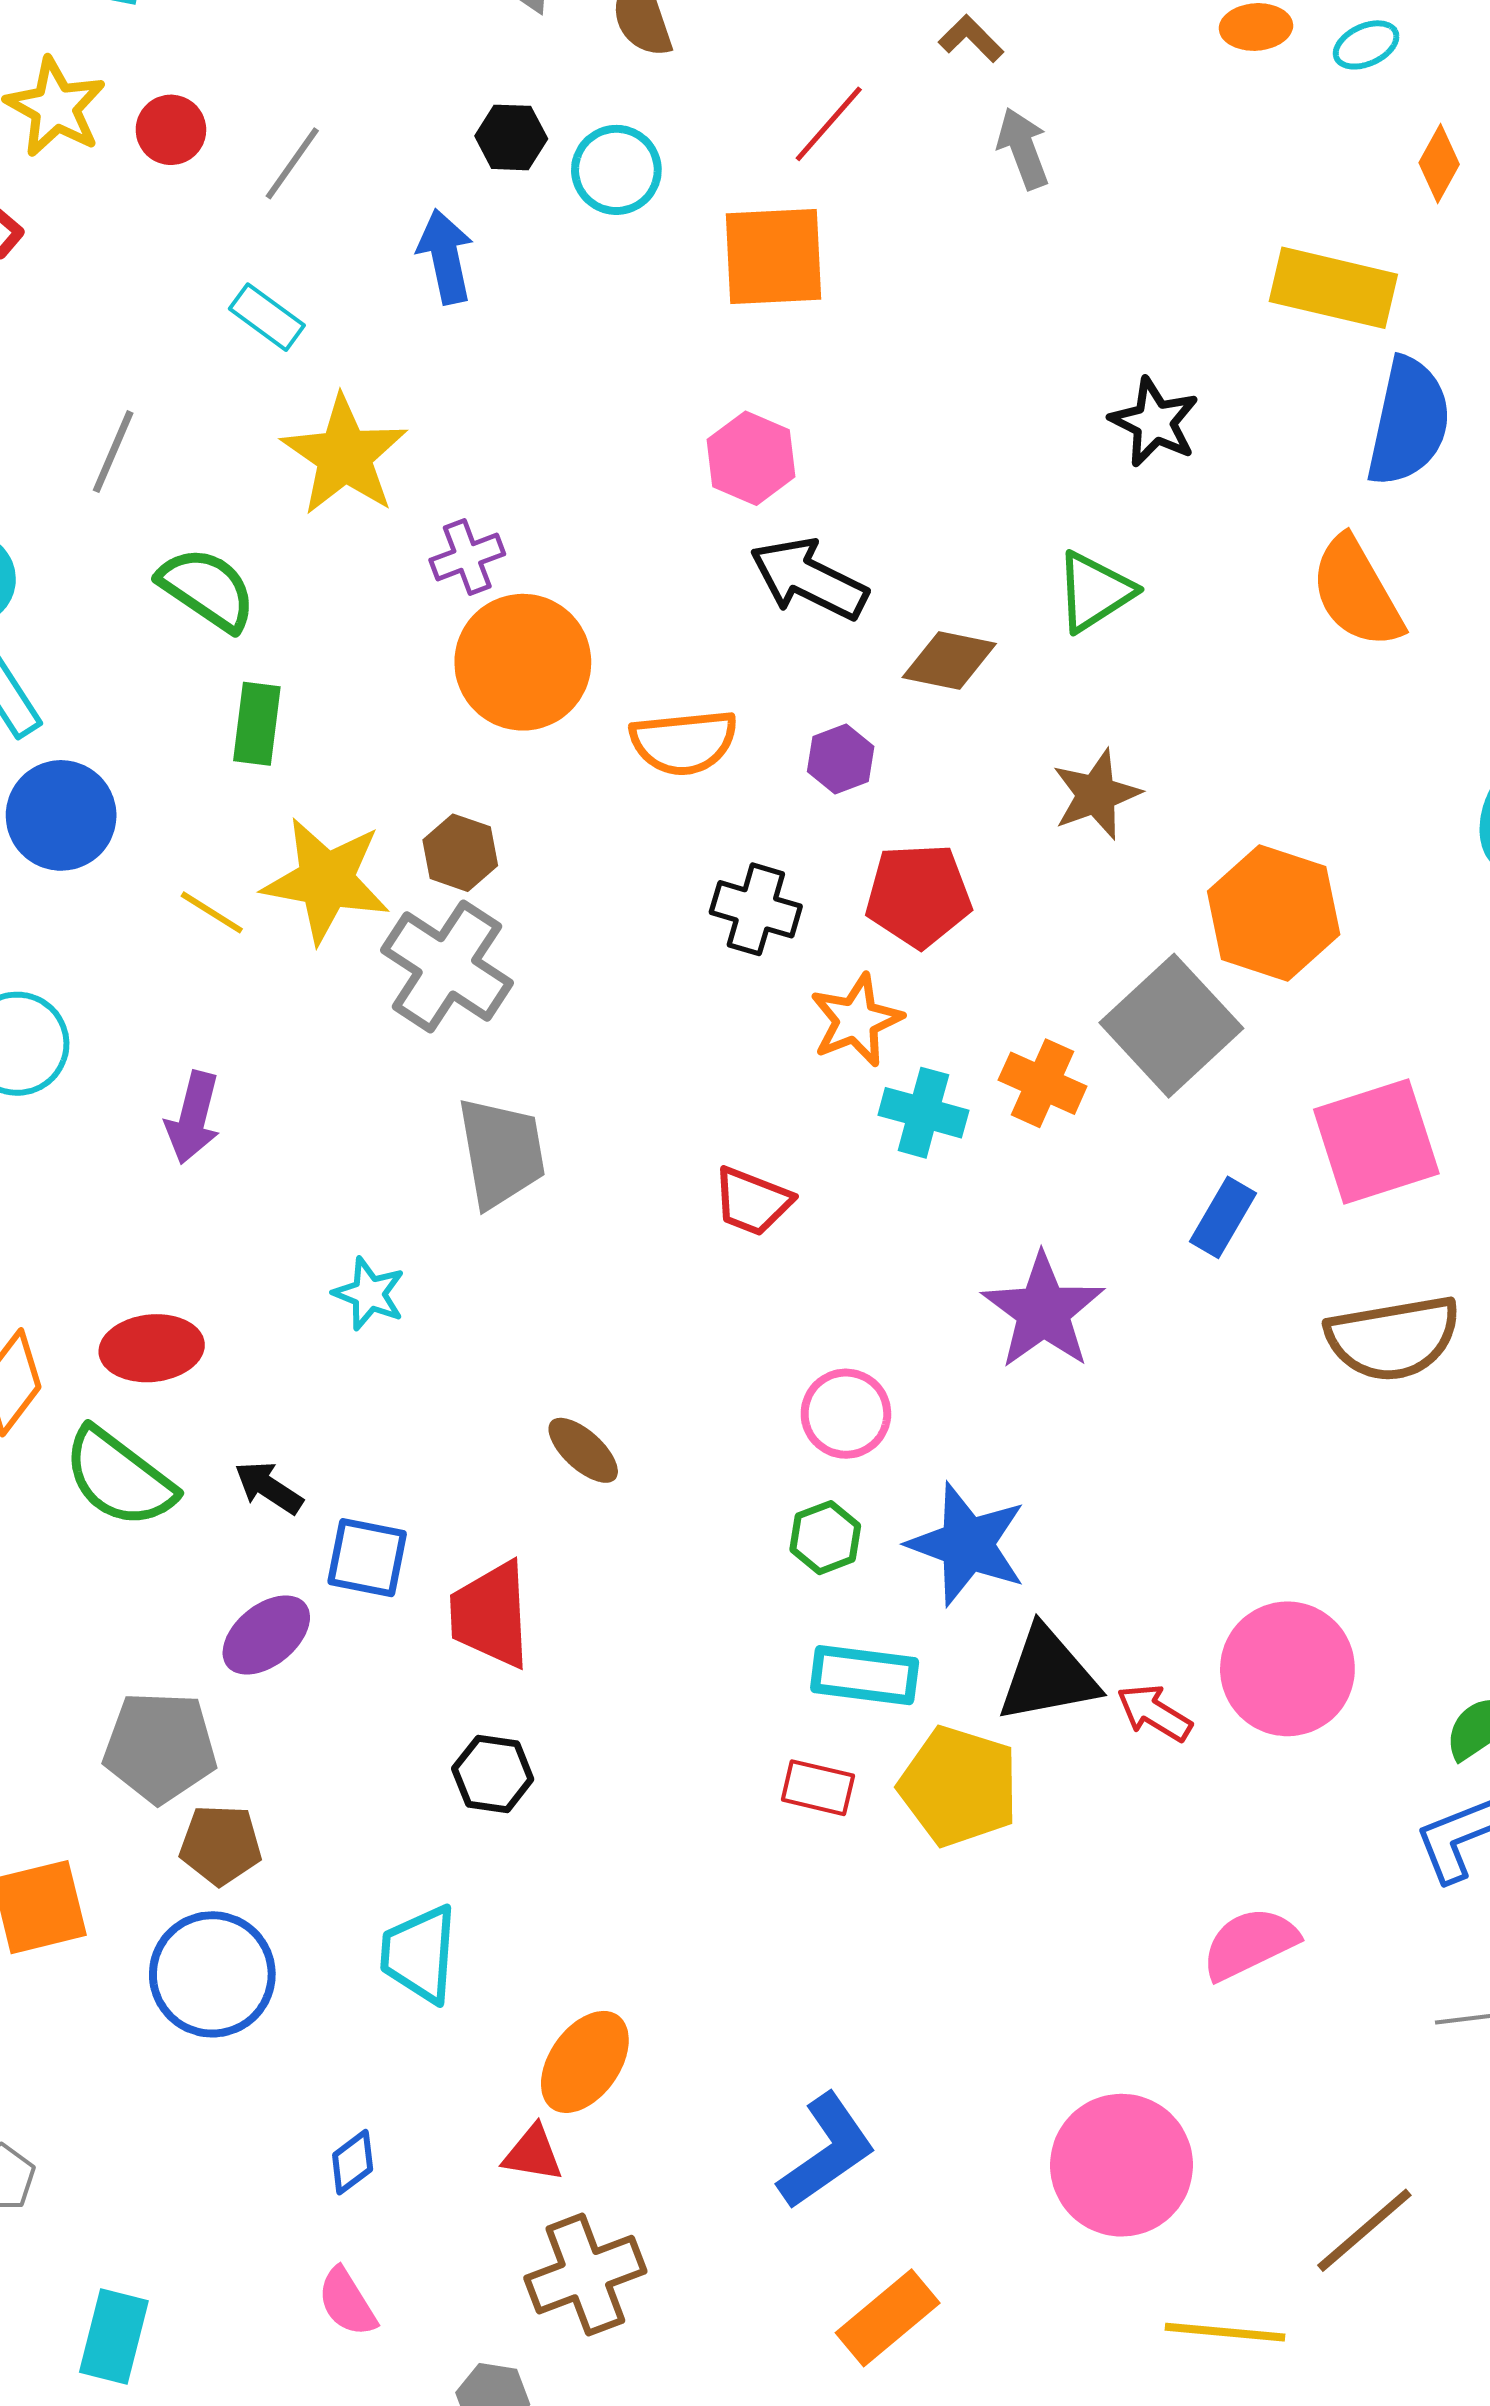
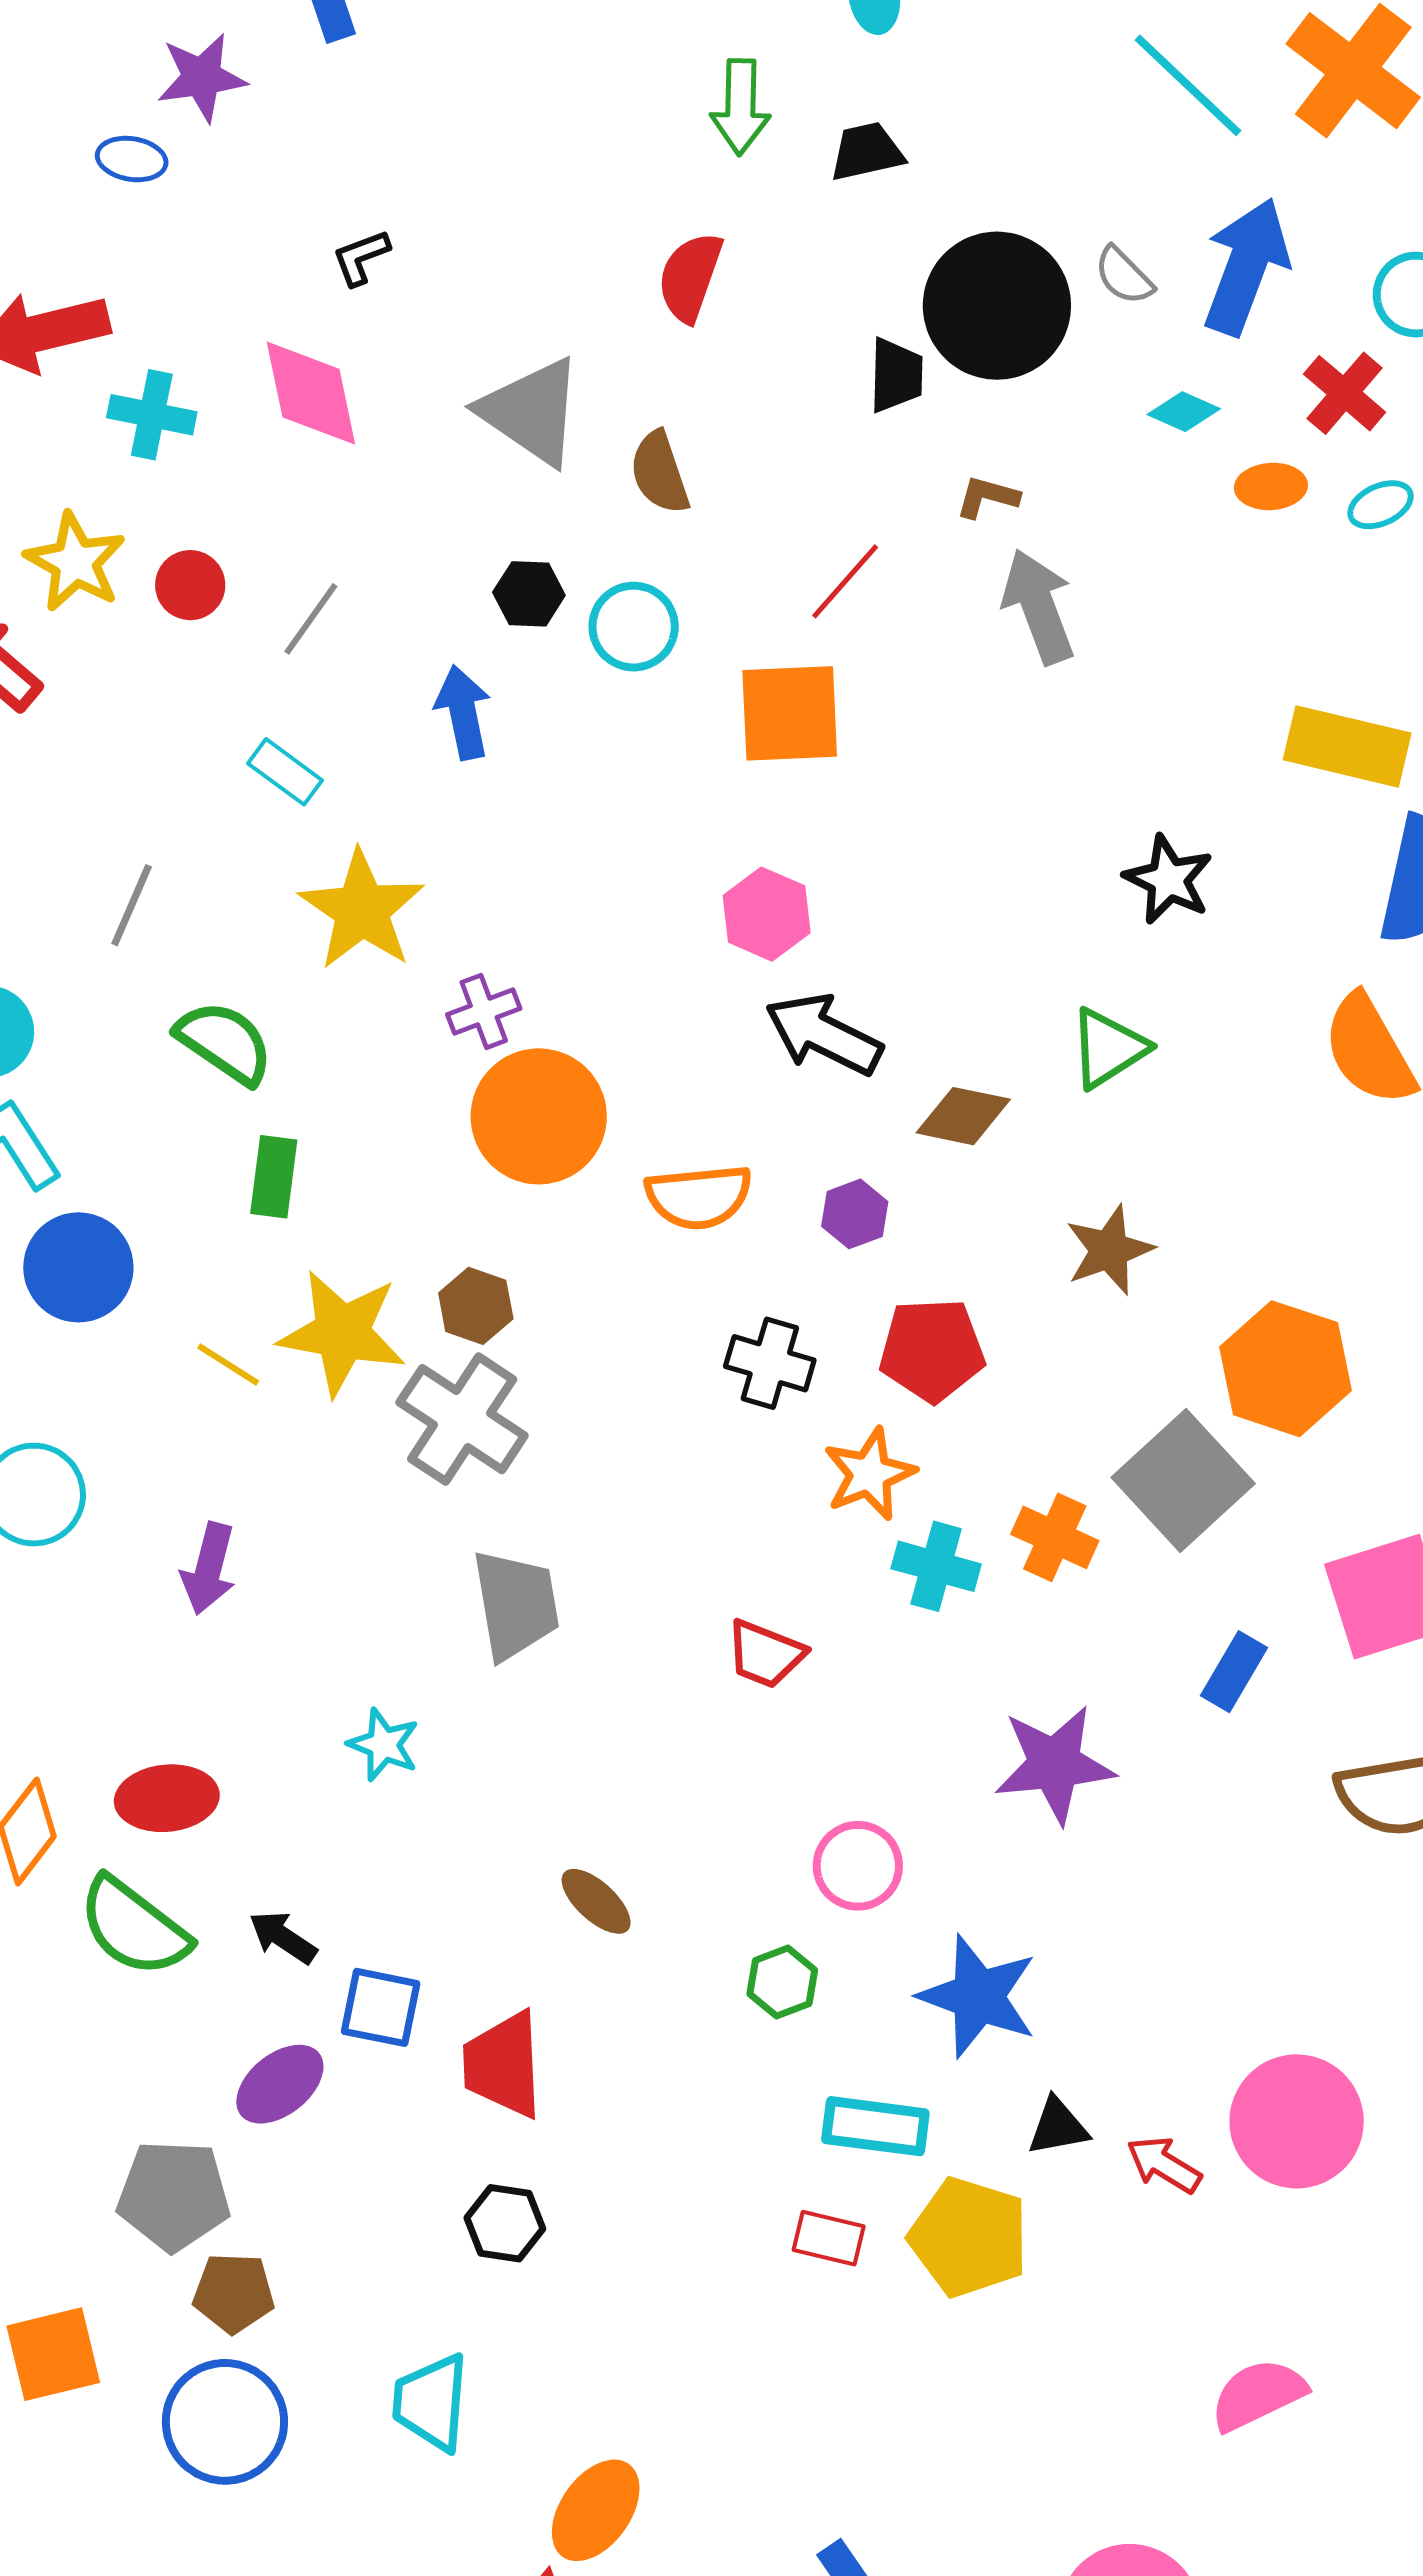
brown L-shape: (971, 39) -> (987, 497), turned -30
gray arrow: (1023, 148) -> (1039, 607), size x1.4
purple star: (1043, 1311) -> (1055, 1764), turned 30
green hexagon: (825, 1538) -> (782, 1982), moved
black triangle: (1048, 1675) -> (1058, 2127), size x0.6

